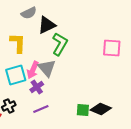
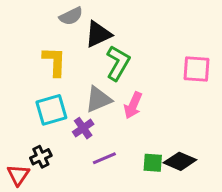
gray triangle: (47, 68) -> (98, 99), turned 48
pink arrow: (33, 70) -> (133, 105), moved
purple line: (41, 109) -> (104, 158), moved

